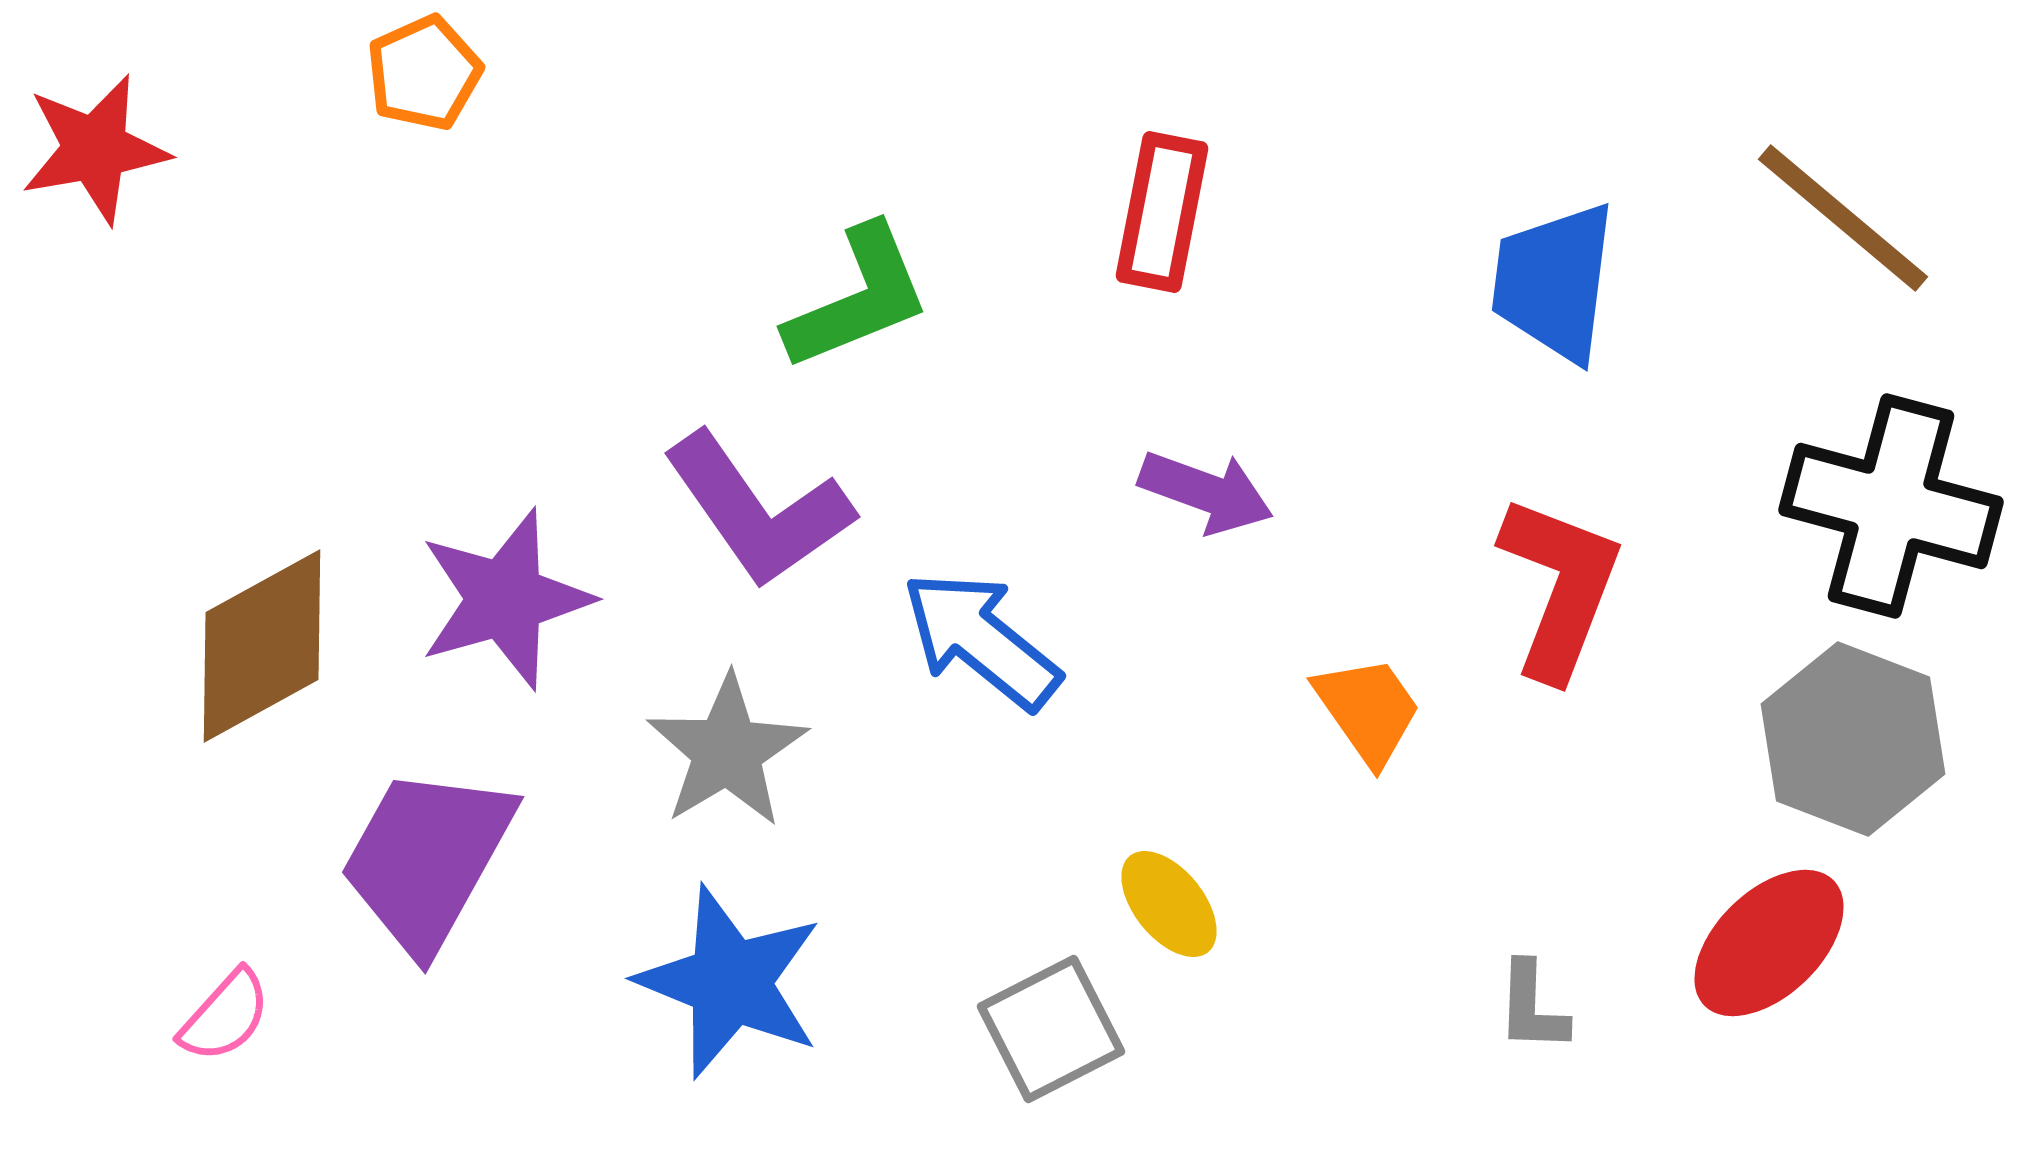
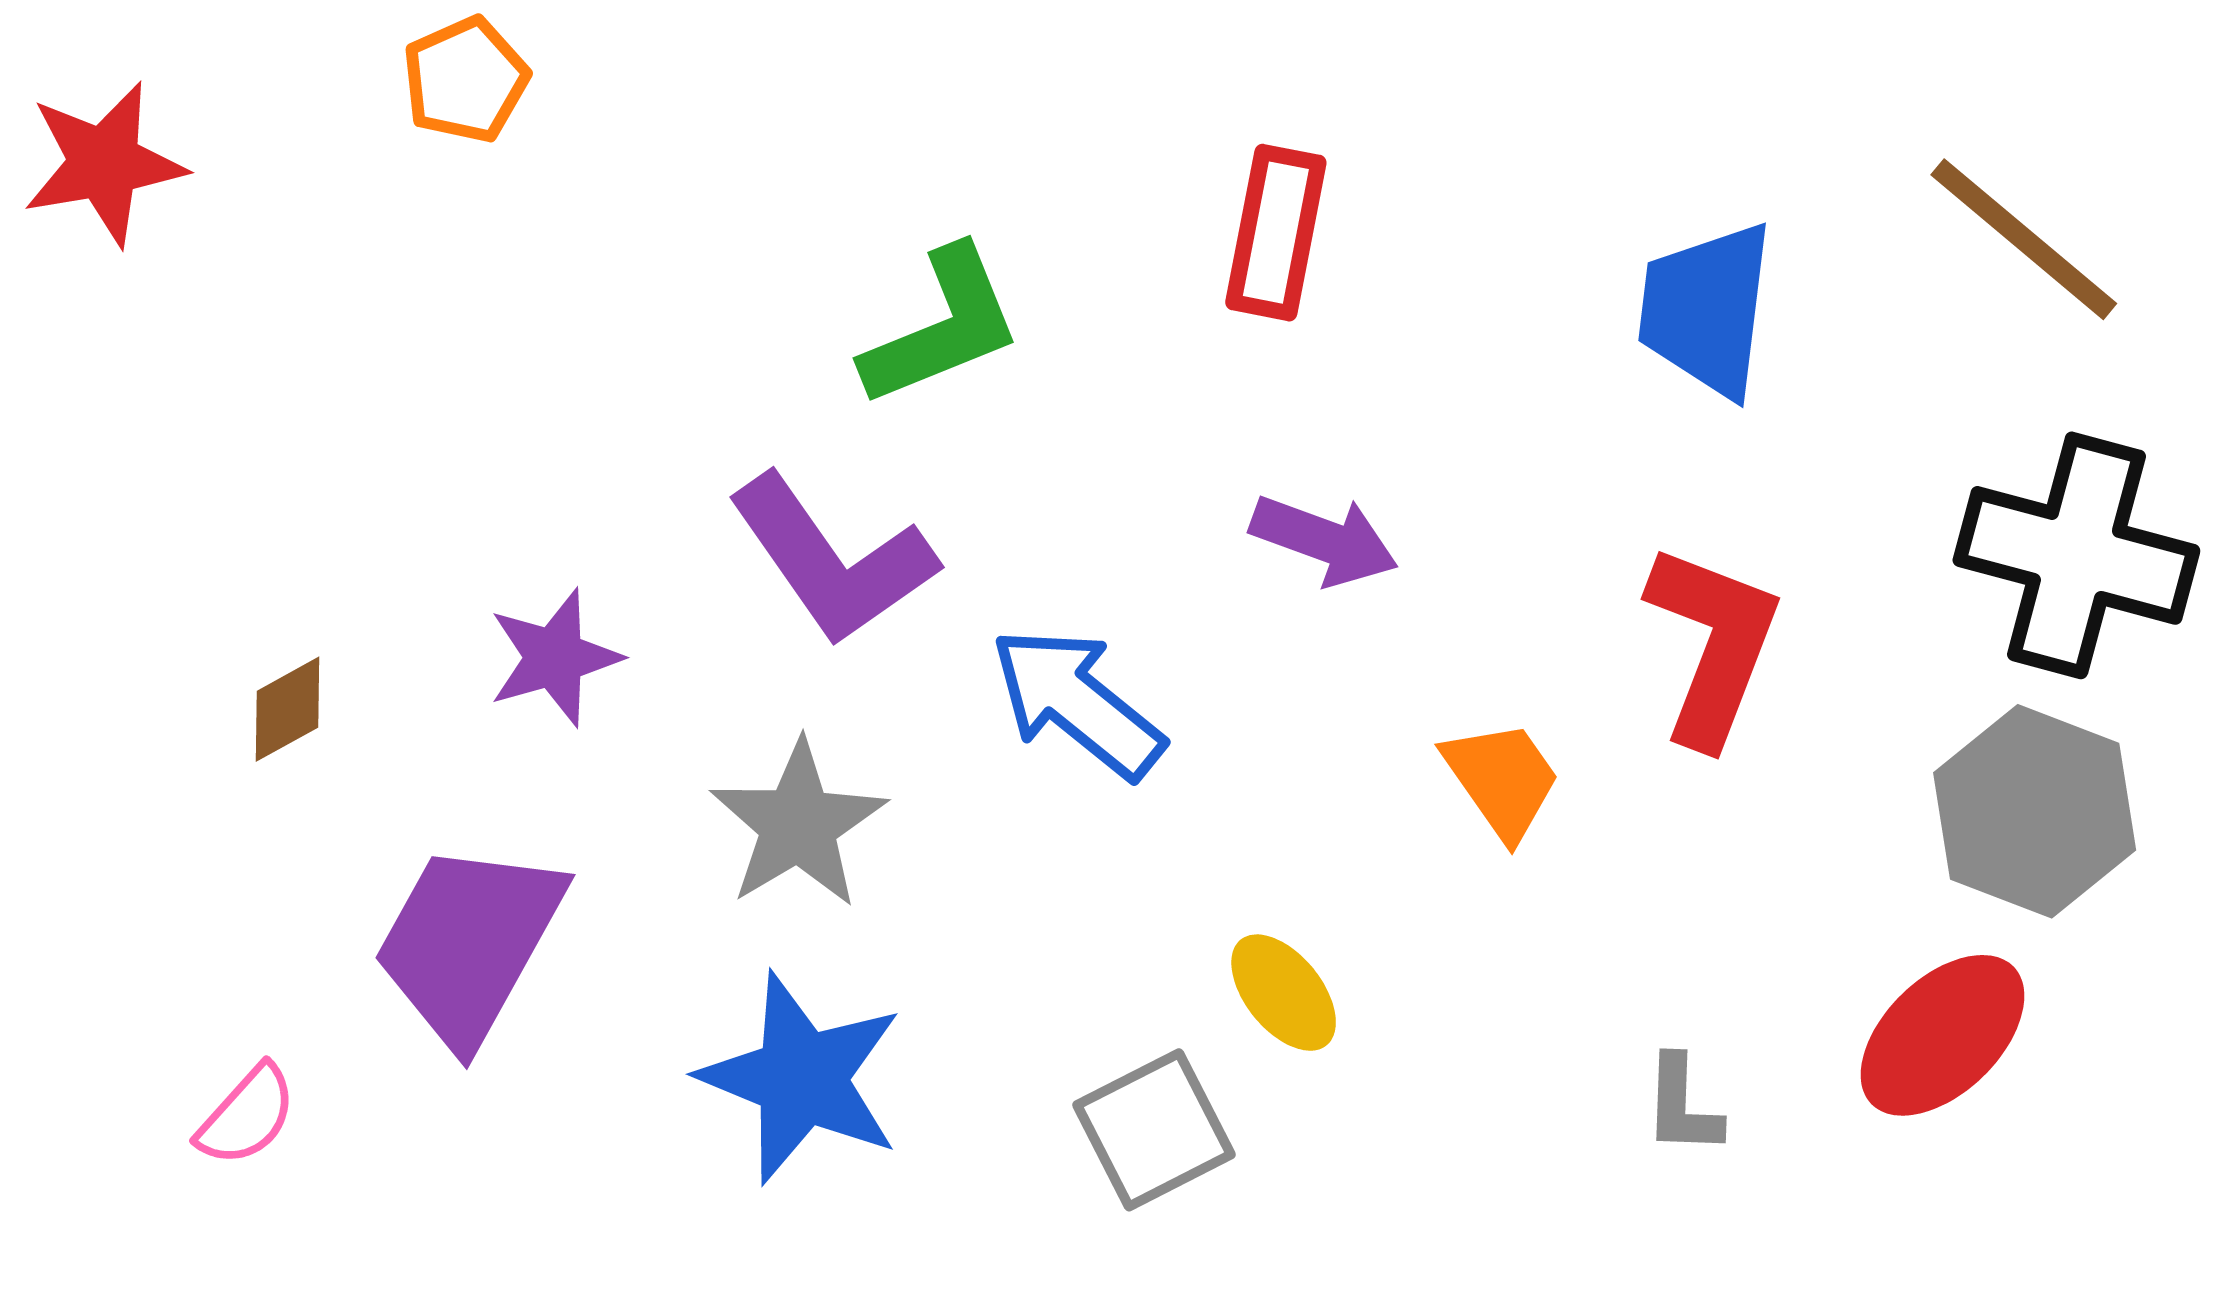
purple star: (505, 599) -> (554, 658), size x0.7
brown diamond: (262, 646) -> (288, 709), size x0.5

